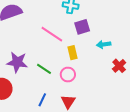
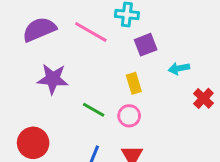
pink line: (52, 34) -> (91, 32), moved
purple star: (17, 62) -> (53, 79), moved

